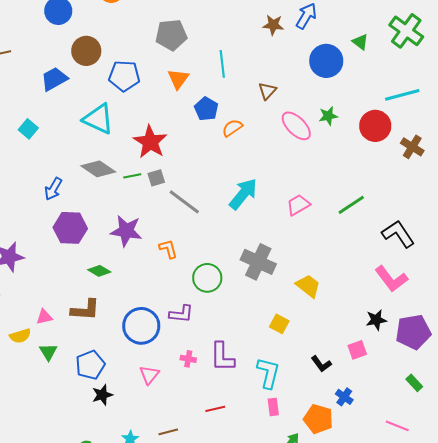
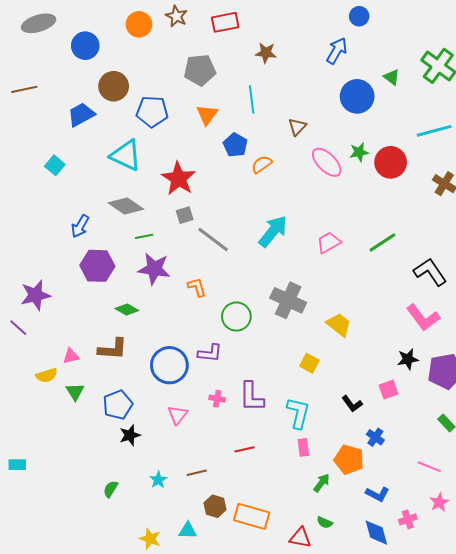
brown star: (273, 25) -> (266, 53), moved
red circle: (375, 126) -> (391, 162), moved
green line: (132, 176) -> (144, 236), moved

